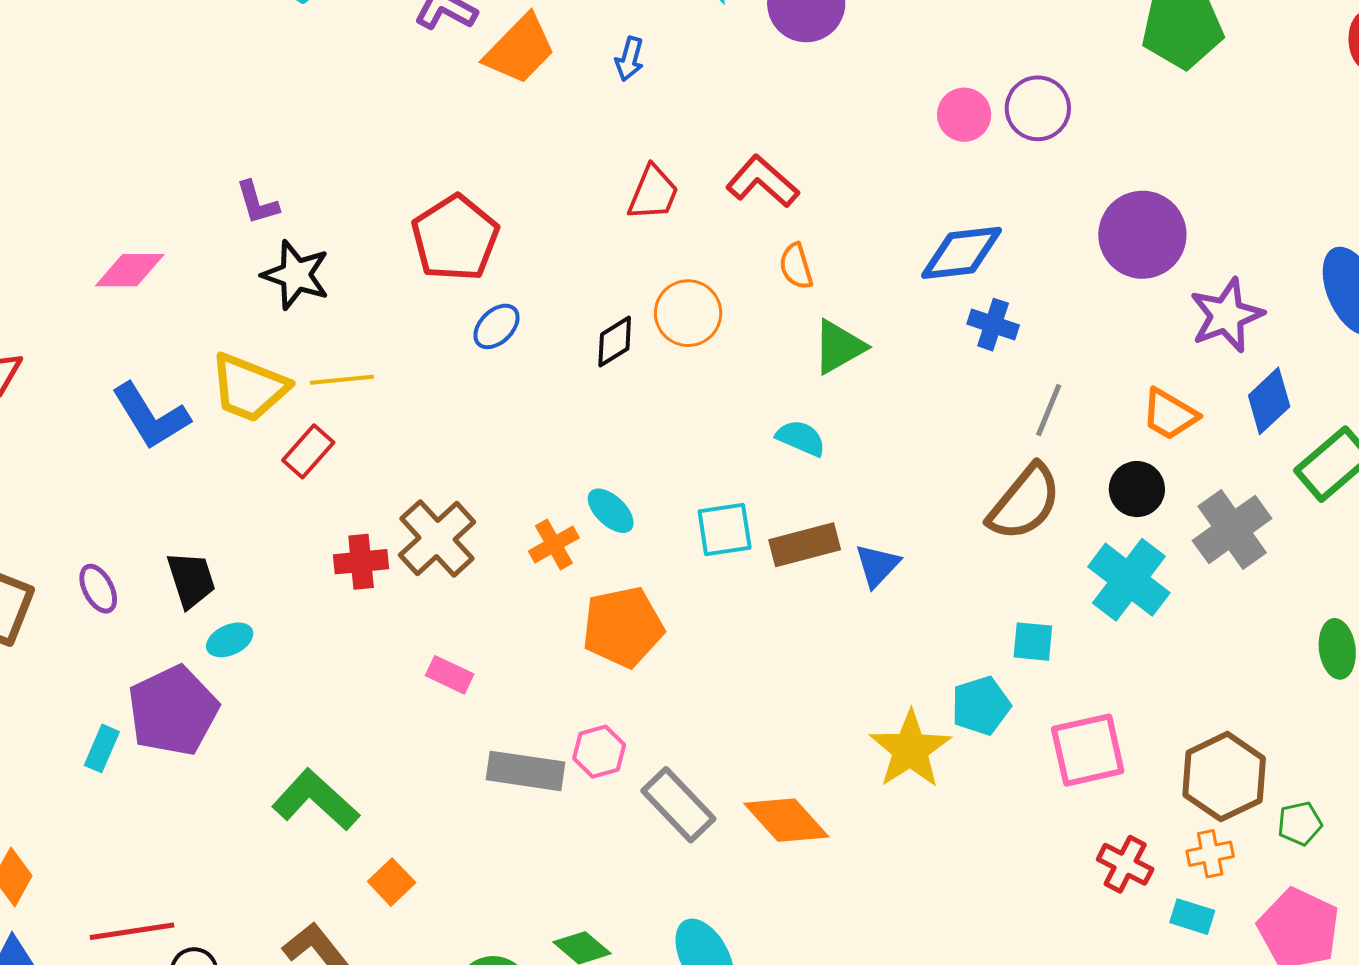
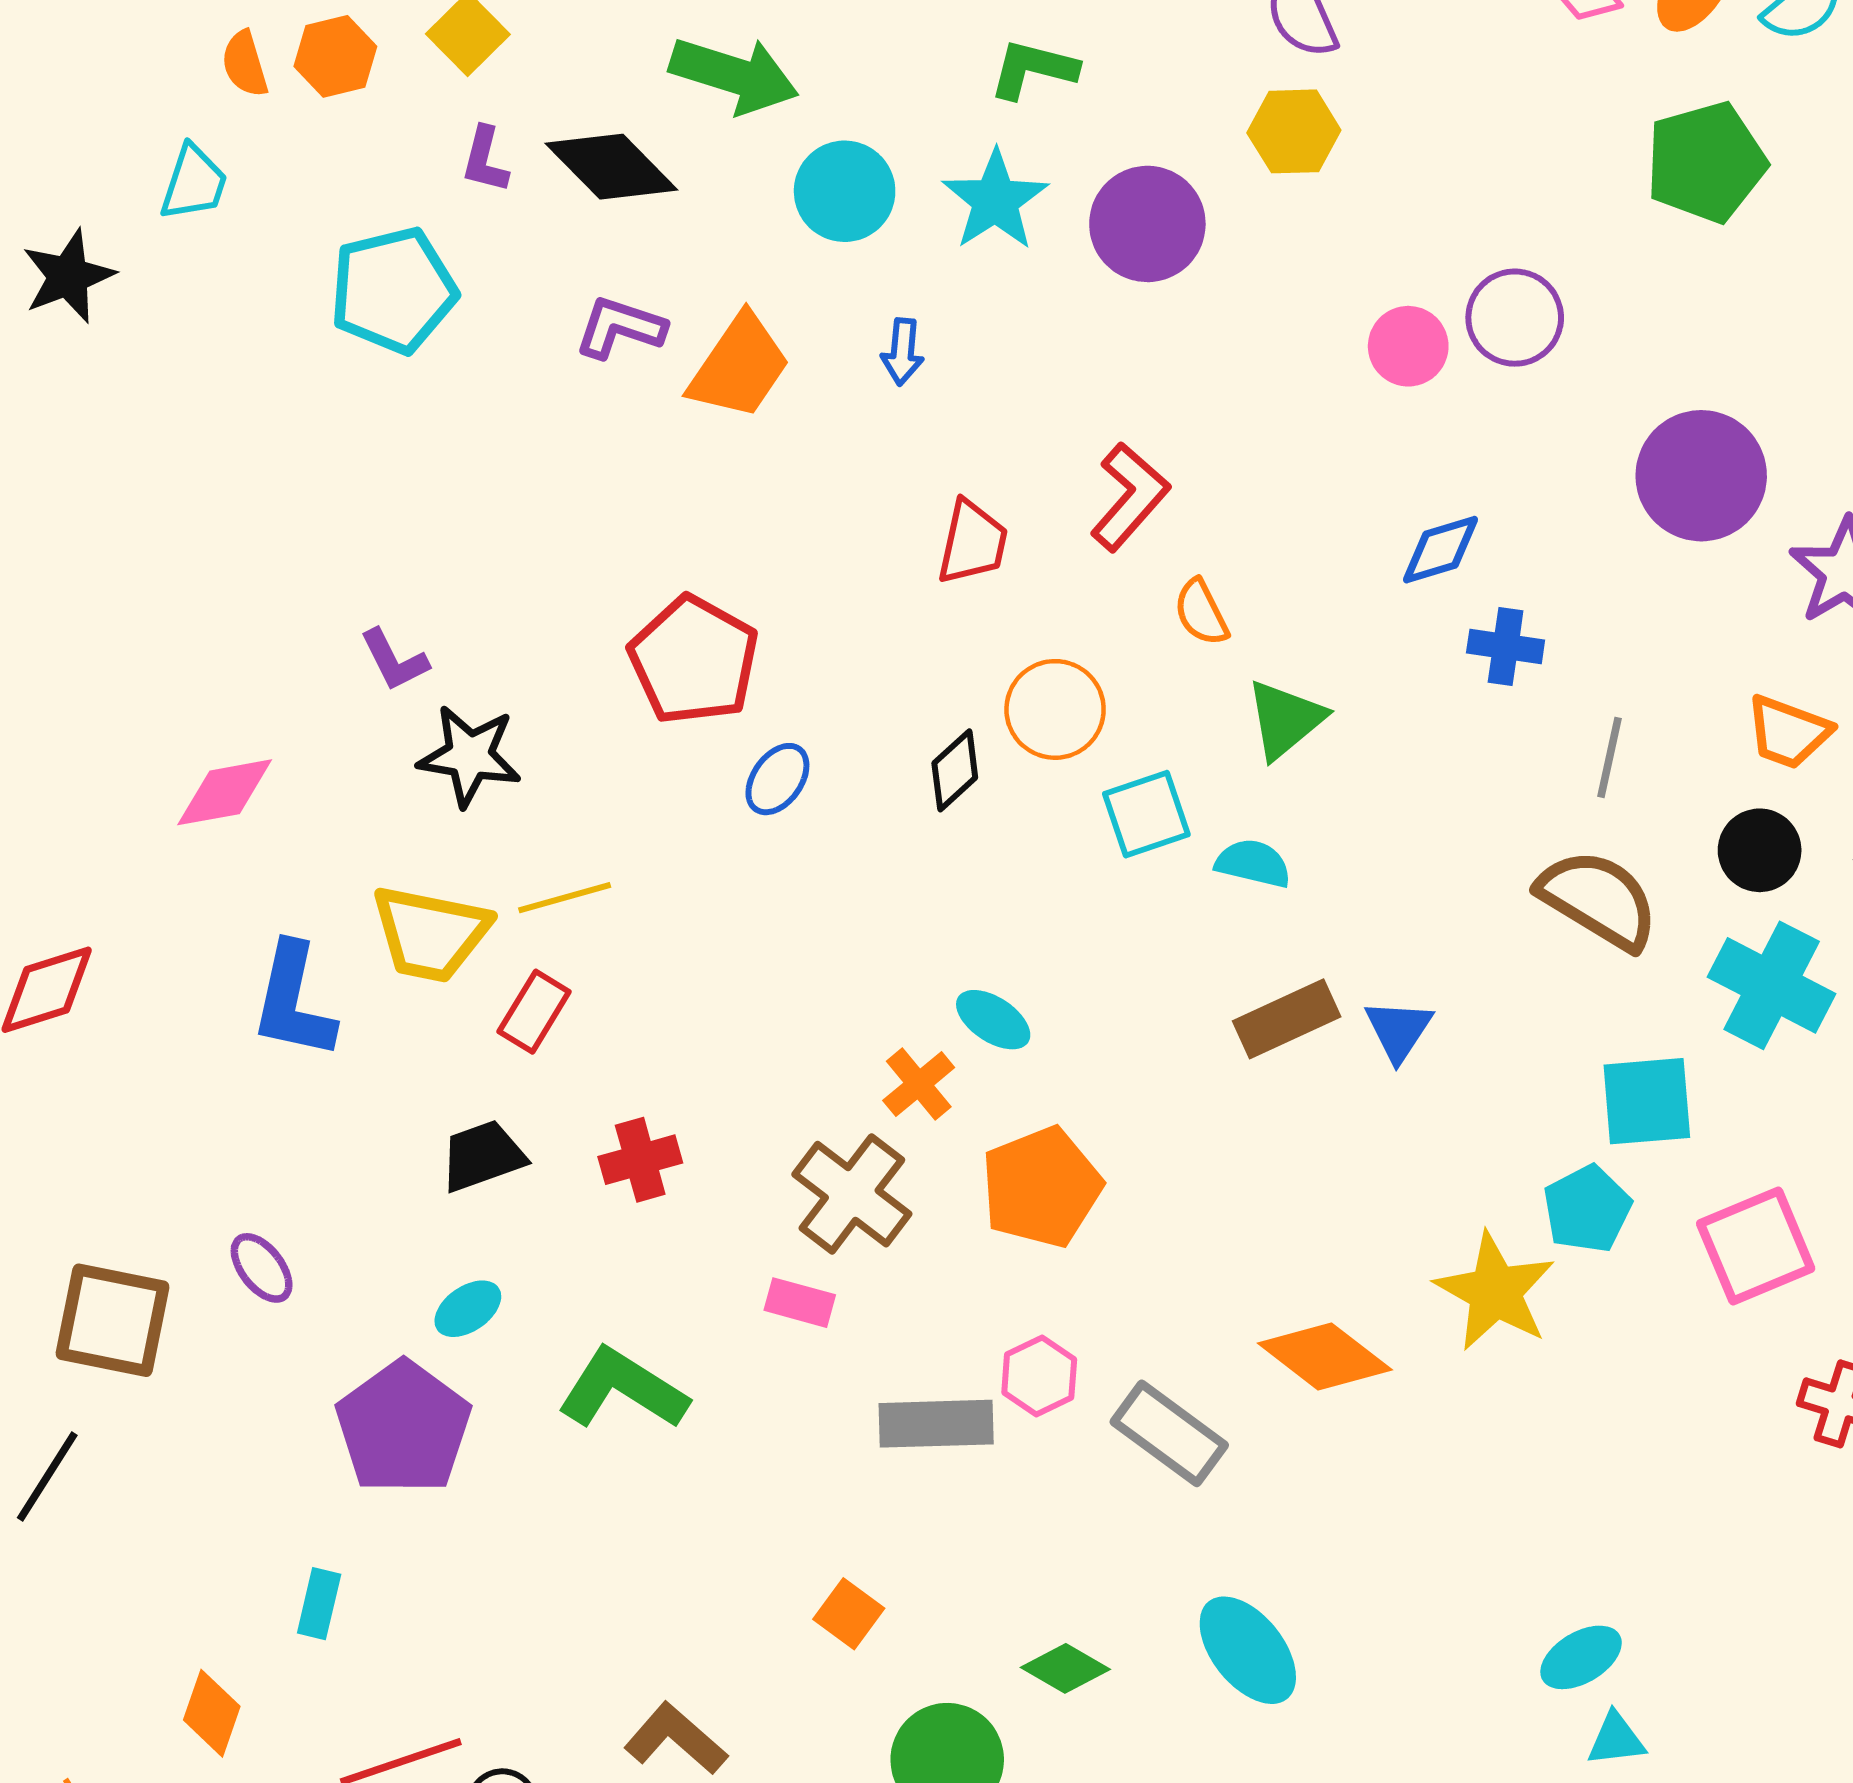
red L-shape: (762, 181) -> (1130, 497), turned 100
blue diamond: (961, 253) -> (1440, 550), size x0.7
blue L-shape: (151, 416) -> (293, 1001), turned 54
brown semicircle: (1025, 502) -> (1598, 899), turned -88
cyan square: (725, 530) -> (1146, 814), moved
brown cross: (437, 539) -> (852, 1194), moved
black trapezoid: (191, 580) -> (483, 1156), moved, turned -82
cyan square: (1033, 642) -> (1647, 1101), size x1.5
cyan rectangle: (102, 748) -> (319, 1604), moved
green L-shape: (316, 800) -> (623, 1389), moved
orange diamond: (786, 820) -> (1325, 1356), moved
orange square: (392, 882) -> (849, 1614), moved

